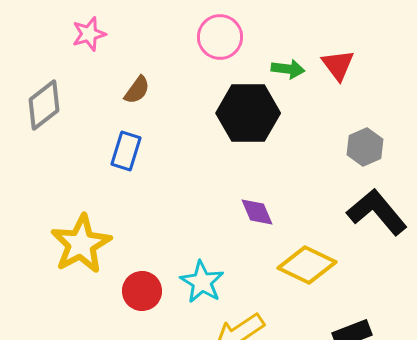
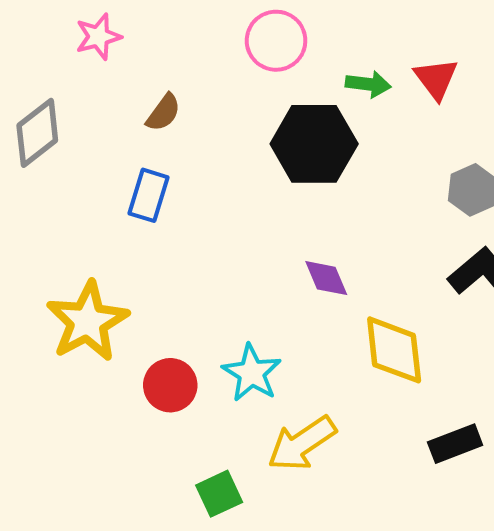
yellow diamond: (307, 265) -> (394, 350), turned 58

